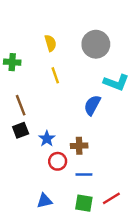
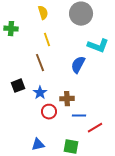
brown line: (21, 105) -> (40, 63), moved
blue line: (84, 174) -> (79, 116), moved
red line: (111, 198) -> (95, 128), moved

